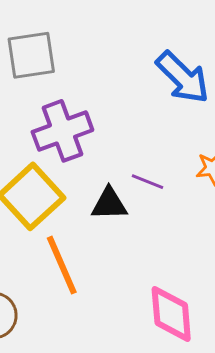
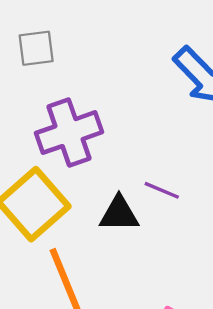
gray square: (31, 55) -> (36, 48), size x0.7

